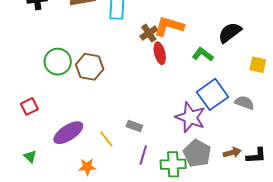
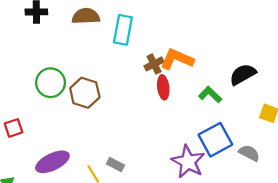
gray rectangle: (134, 126) -> (115, 164), moved

